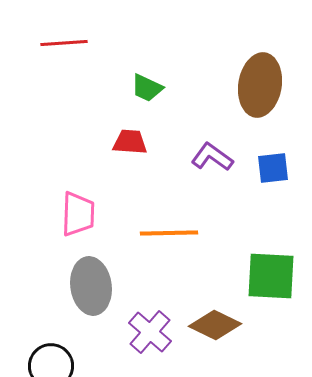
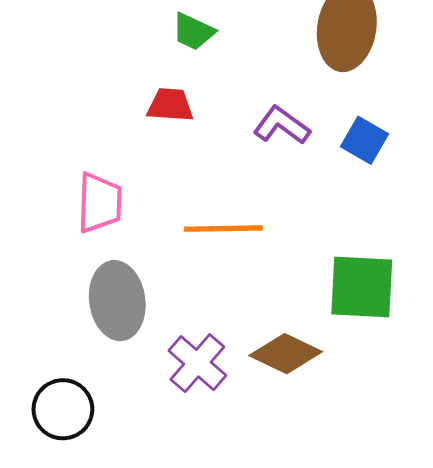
blue square: (273, 168) -> (364, 140), turned 36

